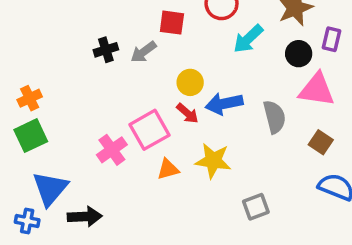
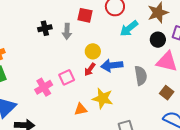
gray arrow: (144, 52) -> (67, 31), turned -56
red arrow: (187, 113) -> (90, 69), turned 80
pink square: (150, 130) -> (67, 77), size x0.7
orange triangle: (168, 169) -> (81, 109), moved

